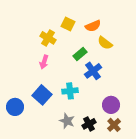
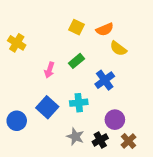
yellow cross: (48, 38) -> (17, 43), moved
green rectangle: (80, 54) -> (76, 61), moved
purple circle: (111, 105) -> (115, 120), moved

